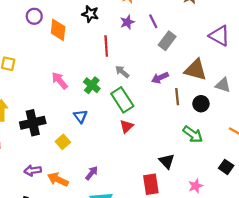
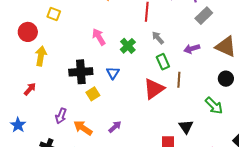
brown line: (177, 97) -> (179, 80), moved
green rectangle: (122, 100) -> (163, 62), moved, size x0.7
black cross: (33, 123) -> (81, 72), moved
red triangle: (126, 126) -> (154, 89), size x1.6
purple arrow: (33, 170) -> (61, 116), turned -70

